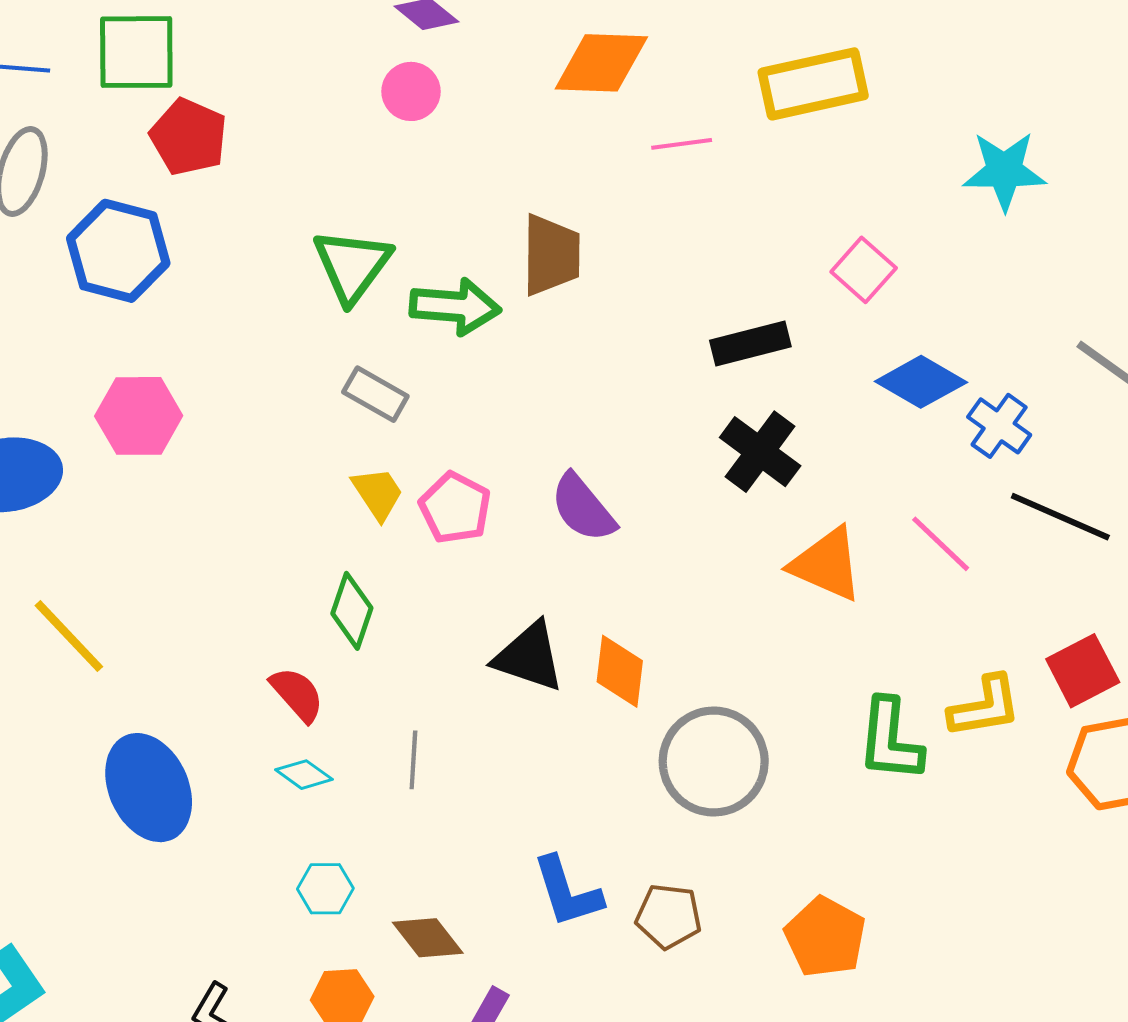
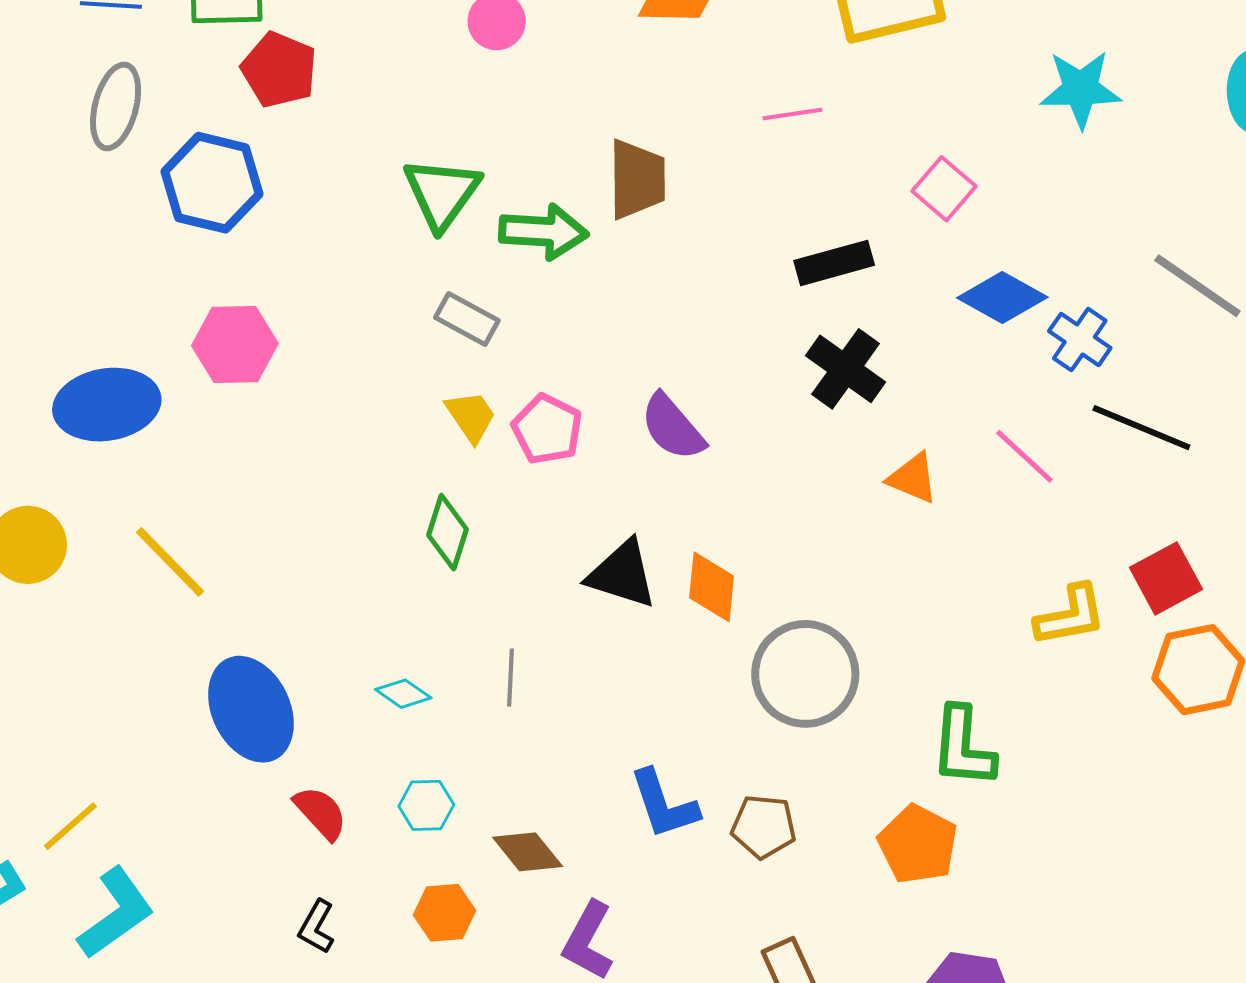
pink line: (682, 144) -> (792, 114), moved
orange triangle: (827, 564) -> (913, 478), size x0.7
red semicircle: (297, 694) -> (321, 813), moved
green L-shape: (890, 740) -> (963, 747), moved

